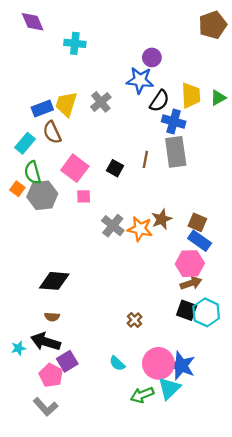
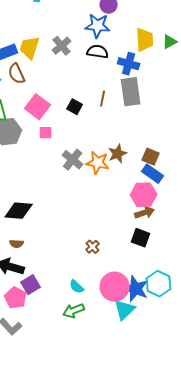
black semicircle: (159, 101) -> (98, 52), moved, turned -115
cyan hexagon: (206, 312) -> (159, 284), moved
green arrow: (142, 395) -> (74, 311), moved

